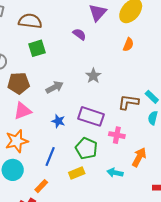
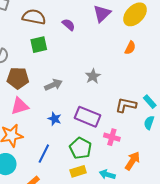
purple semicircle: (79, 34) -> (69, 25), moved
yellow rectangle: (77, 173) -> (78, 171), moved

